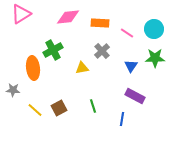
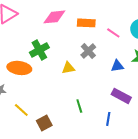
blue triangle: (131, 66) -> (117, 66), turned 48
orange ellipse: (33, 68) -> (19, 68), turned -75
brown square: (59, 108) -> (44, 123), moved

